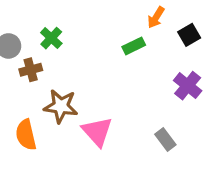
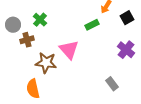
pink triangle: (97, 132) -> (69, 50), moved
orange semicircle: (26, 135) -> (33, 89), moved

